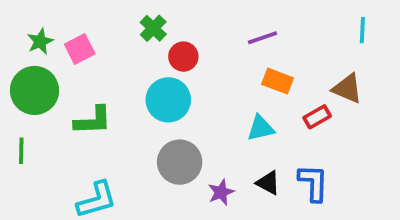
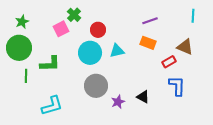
green cross: (153, 28) -> (74, 15), moved
purple line: (263, 38) -> (150, 21), moved
pink square: (80, 49) -> (61, 29), moved
cyan triangle: (261, 128) -> (117, 51), moved
green line: (21, 151) -> (26, 76), moved
blue L-shape: (313, 183) -> (177, 86), moved

